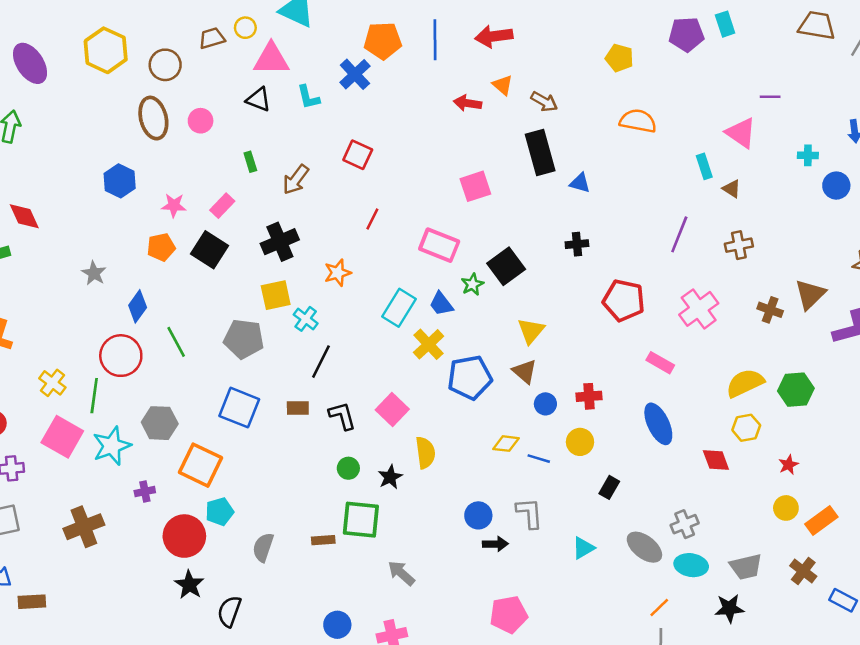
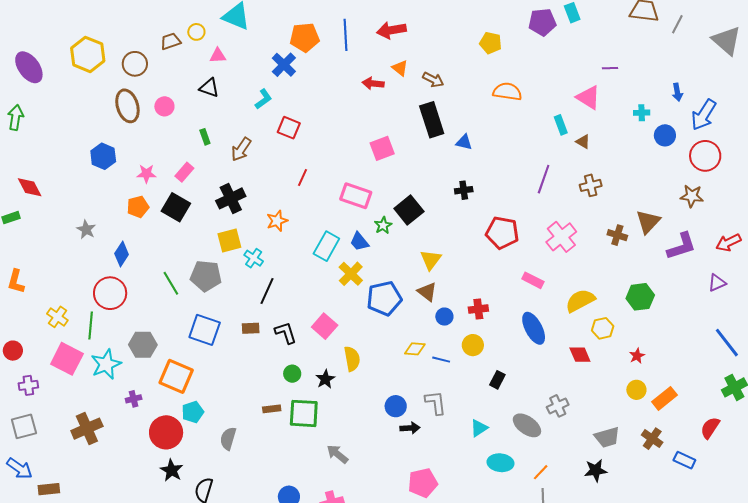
pink triangle: (271, 59) -> (218, 56), size x0.6
cyan L-shape: (308, 97) -> (263, 99), moved, turned -110
green line: (176, 342) -> (171, 283), moved
yellow semicircle: (745, 383) -> (580, 301), moved
brown rectangle: (323, 540) -> (272, 409), moved
cyan ellipse: (691, 565) -> (500, 463), moved

